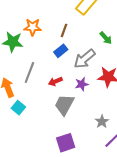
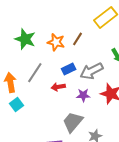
orange star: (33, 27) -> (56, 42), moved
blue rectangle: (61, 51) -> (69, 69), moved
gray trapezoid: (64, 105) -> (73, 122), moved

